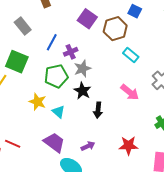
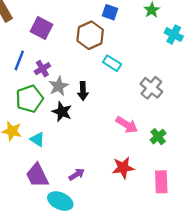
purple square: (87, 19) -> (41, 28), moved
pink arrow: (130, 92) -> (127, 125), moved
black arrow: (98, 110) -> (83, 91), moved
purple trapezoid: (54, 142) -> (37, 175), turned -145

